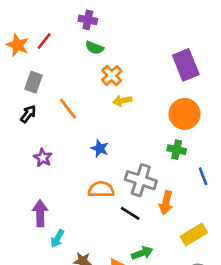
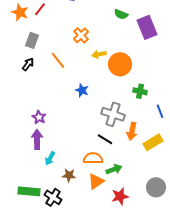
green semicircle: (94, 48) -> (121, 14), moved
orange cross: (112, 76) -> (81, 35), moved
orange circle: (185, 114) -> (120, 64), moved
purple star: (43, 158) -> (39, 117), moved
orange semicircle: (101, 189) -> (93, 158), moved
yellow rectangle: (194, 234) -> (153, 142), moved

